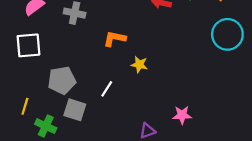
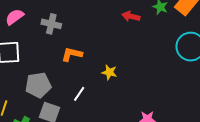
orange L-shape: (115, 39) -> (72, 54), moved

